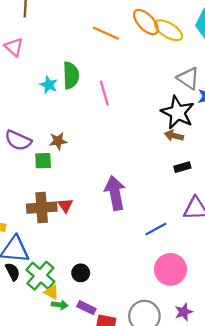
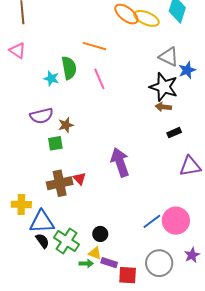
orange line: (106, 33) -> (94, 46), moved
purple semicircle: (18, 140) -> (42, 116), moved, turned -30
blue line: (156, 229) -> (152, 221), moved
yellow triangle: (52, 292) -> (95, 253), moved

